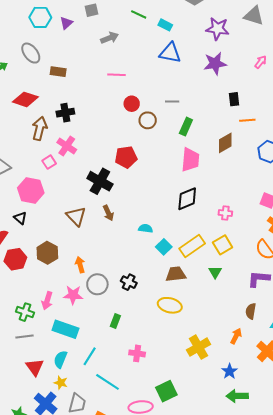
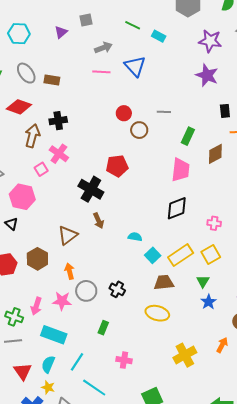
cyan hexagon: (40, 17) -> (19, 34), moved
gray ellipse: (31, 53) -> (26, 73), moved
blue triangle: (170, 53) -> (135, 66), moved, turned 35
purple star: (215, 64) -> (207, 75), turned 30
pink line: (116, 75) -> (101, 72), moved
green rectangle: (186, 127) -> (188, 136), moved
brown triangle: (76, 216) -> (68, 235), moved, turned 35
blue star: (230, 371) -> (209, 302), moved

